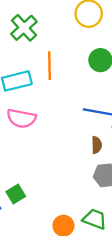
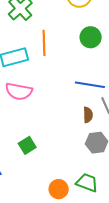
green square: (16, 194) -> (27, 145), moved

